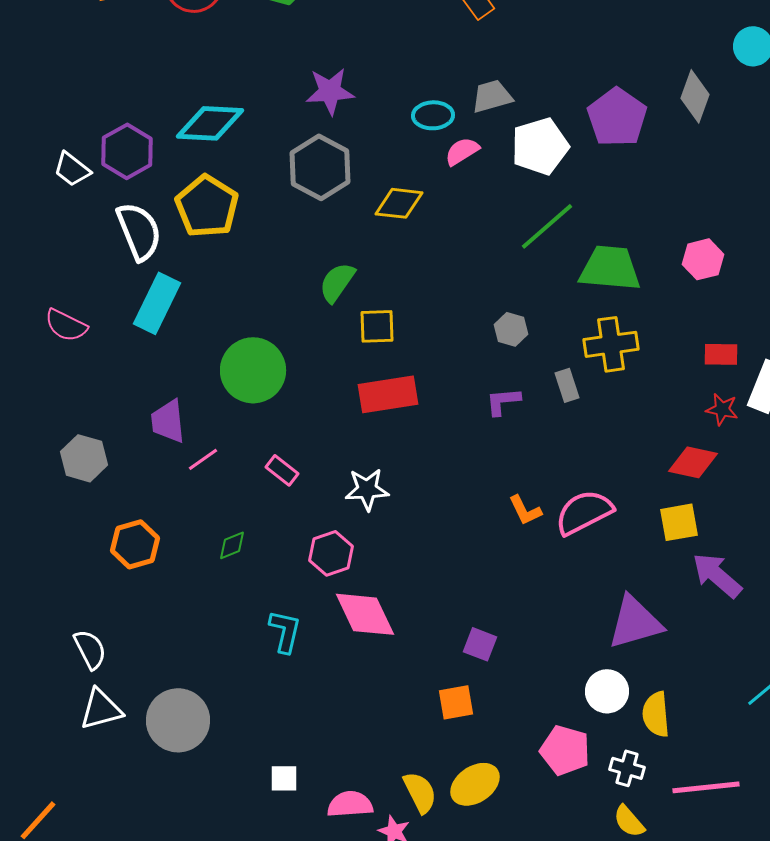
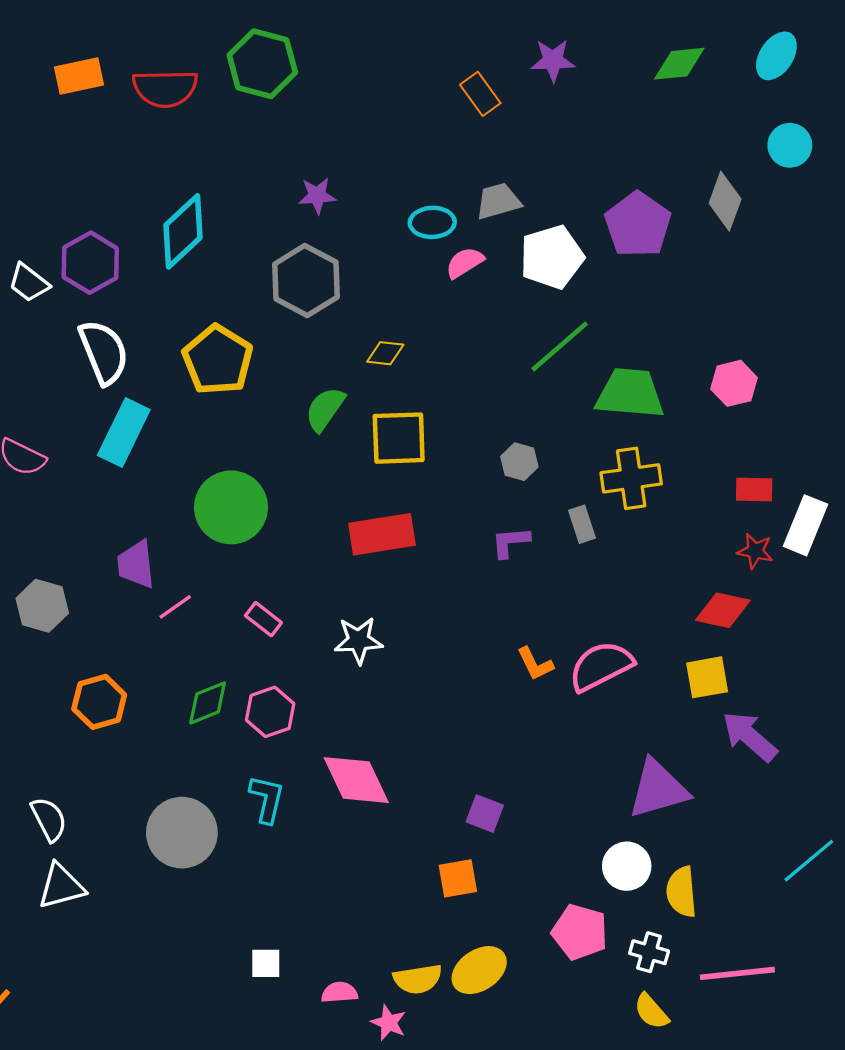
purple star: (330, 91) -> (317, 196), size x0.7
cyan diamond: (210, 123) -> (183, 231), turned -46
yellow diamond: (399, 203) -> (385, 353), moved, size x0.7
yellow pentagon: (207, 206) -> (218, 360), moved
yellow square: (377, 326) -> (399, 438), moved, size x1.4
green diamond: (232, 545) -> (208, 703), size x1.4
pink hexagon: (331, 553) -> (270, 712), moved
gray circle: (178, 720) -> (182, 833), moved
yellow semicircle: (420, 792) -> (418, 979), turned 108
pink semicircle: (350, 804) -> (339, 992), size x0.7

